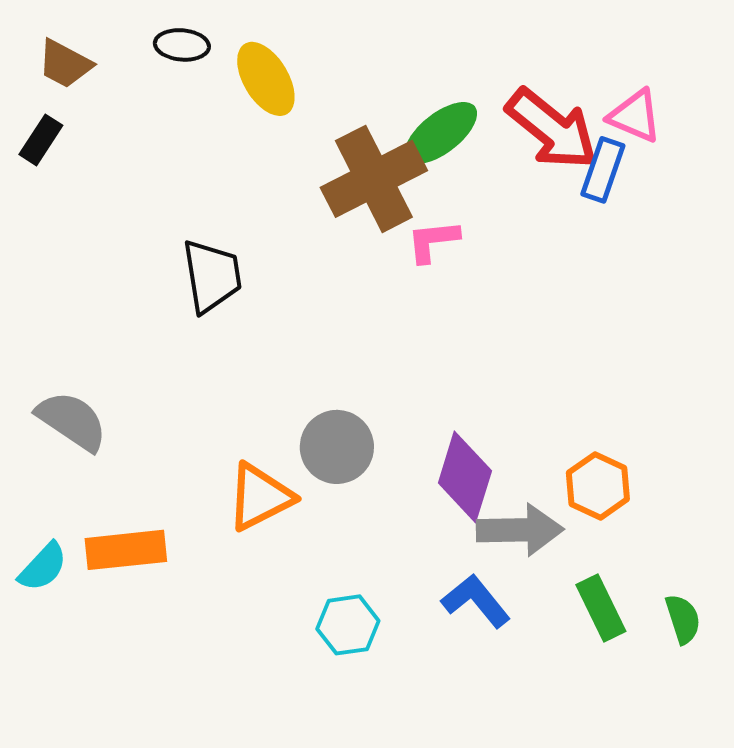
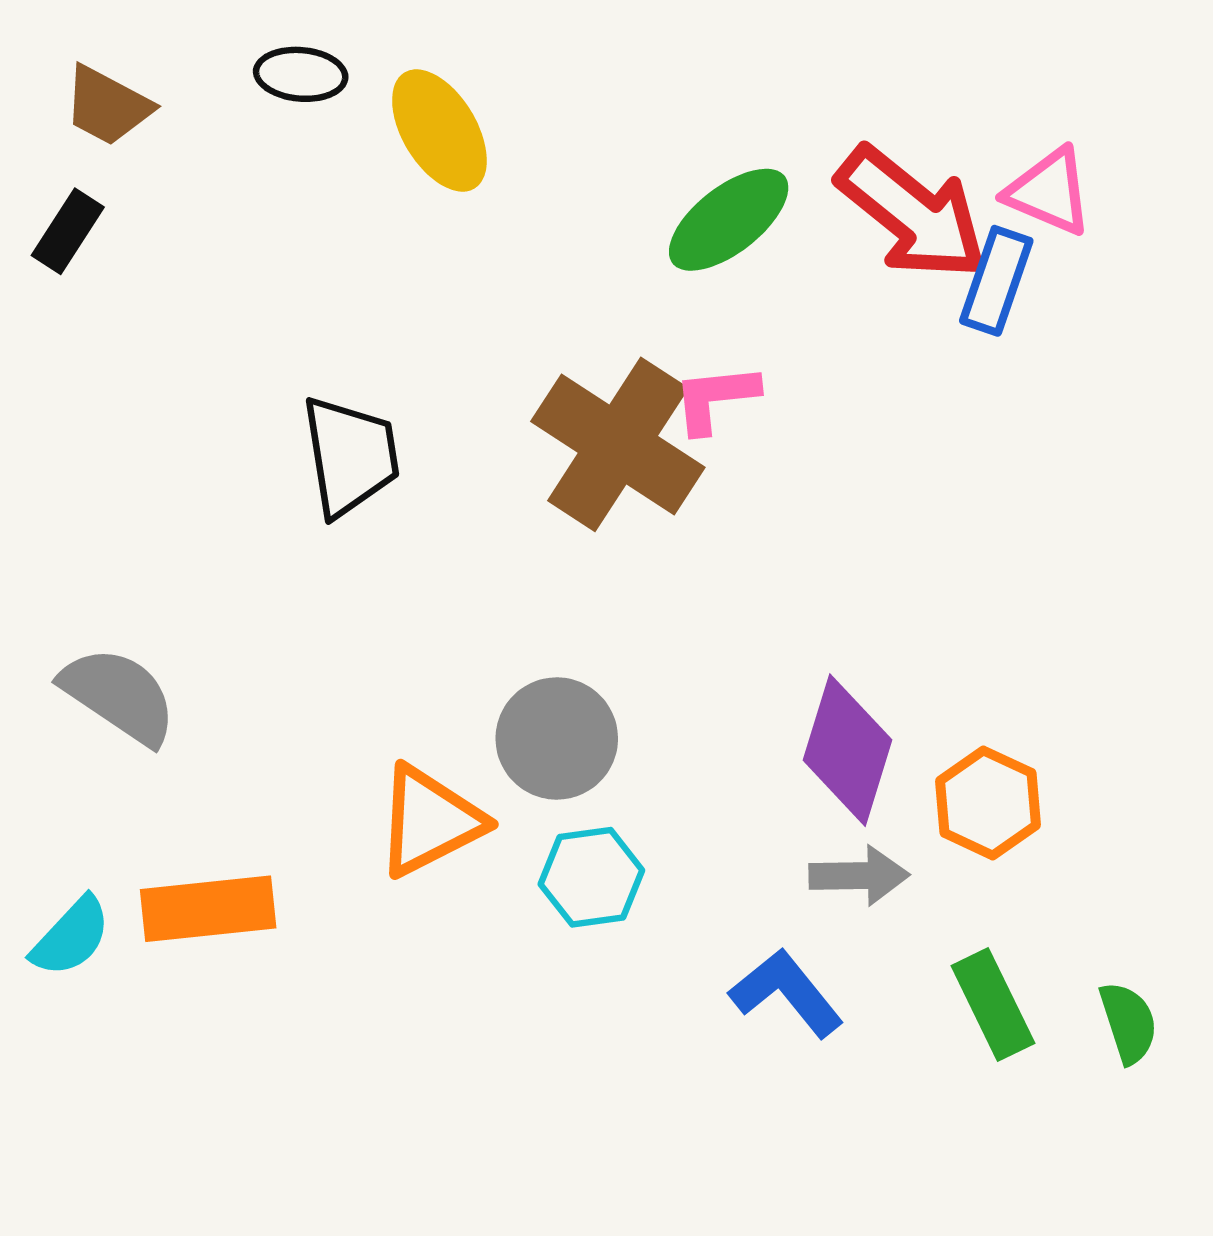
brown cross: (374, 179) -> (618, 444), moved, turned -30
purple diamond: (465, 477) -> (848, 750), moved
gray arrow: (520, 530) -> (859, 876), size x0.7
cyan hexagon: (348, 625) -> (591, 877), moved

